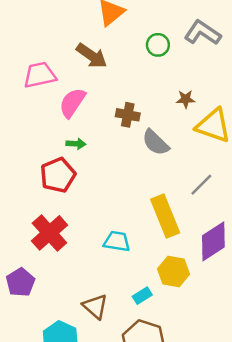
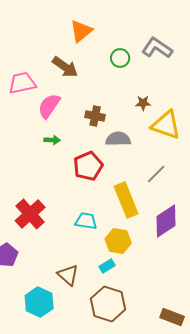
gray semicircle: (156, 143) -> (118, 139), turned 135
red pentagon: (58, 175) -> (88, 166), moved
yellow hexagon: (174, 272) -> (118, 241), moved

